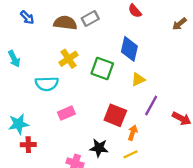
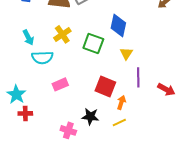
cyan arrow: (14, 59) -> (28, 37), moved
yellow triangle: (138, 79) -> (126, 53), turned -32
purple line: (151, 105) -> (138, 77), turned -30
cyan star: (18, 124) -> (16, 94), turned -30

